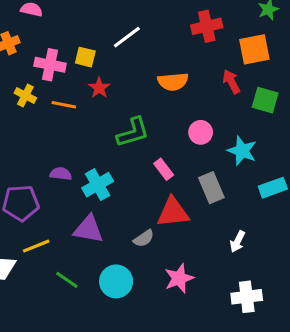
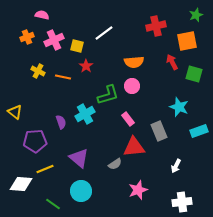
pink cross: (50, 65) -> (54, 40), moved, turned -36
pink circle: (201, 132) -> (132, 86), moved
purple semicircle: (61, 174) -> (61, 122), turned 64
cyan cross: (98, 185) -> (85, 114), moved
purple triangle: (88, 229) -> (79, 158), turned 30
green line: (67, 280) -> (53, 204), moved
cyan circle: (116, 281) -> (81, 191), moved

